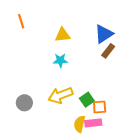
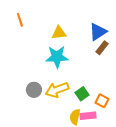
cyan star: (60, 60) -> (57, 57), size x1.6
gray circle: (24, 103) -> (34, 90), moved
orange square: (100, 107) -> (102, 101), moved, turned 32

